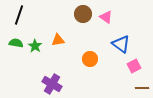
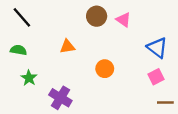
black line: (19, 15) -> (22, 17), turned -60
blue triangle: (121, 44) -> (157, 48), moved
green star: (35, 46) -> (29, 78), moved

